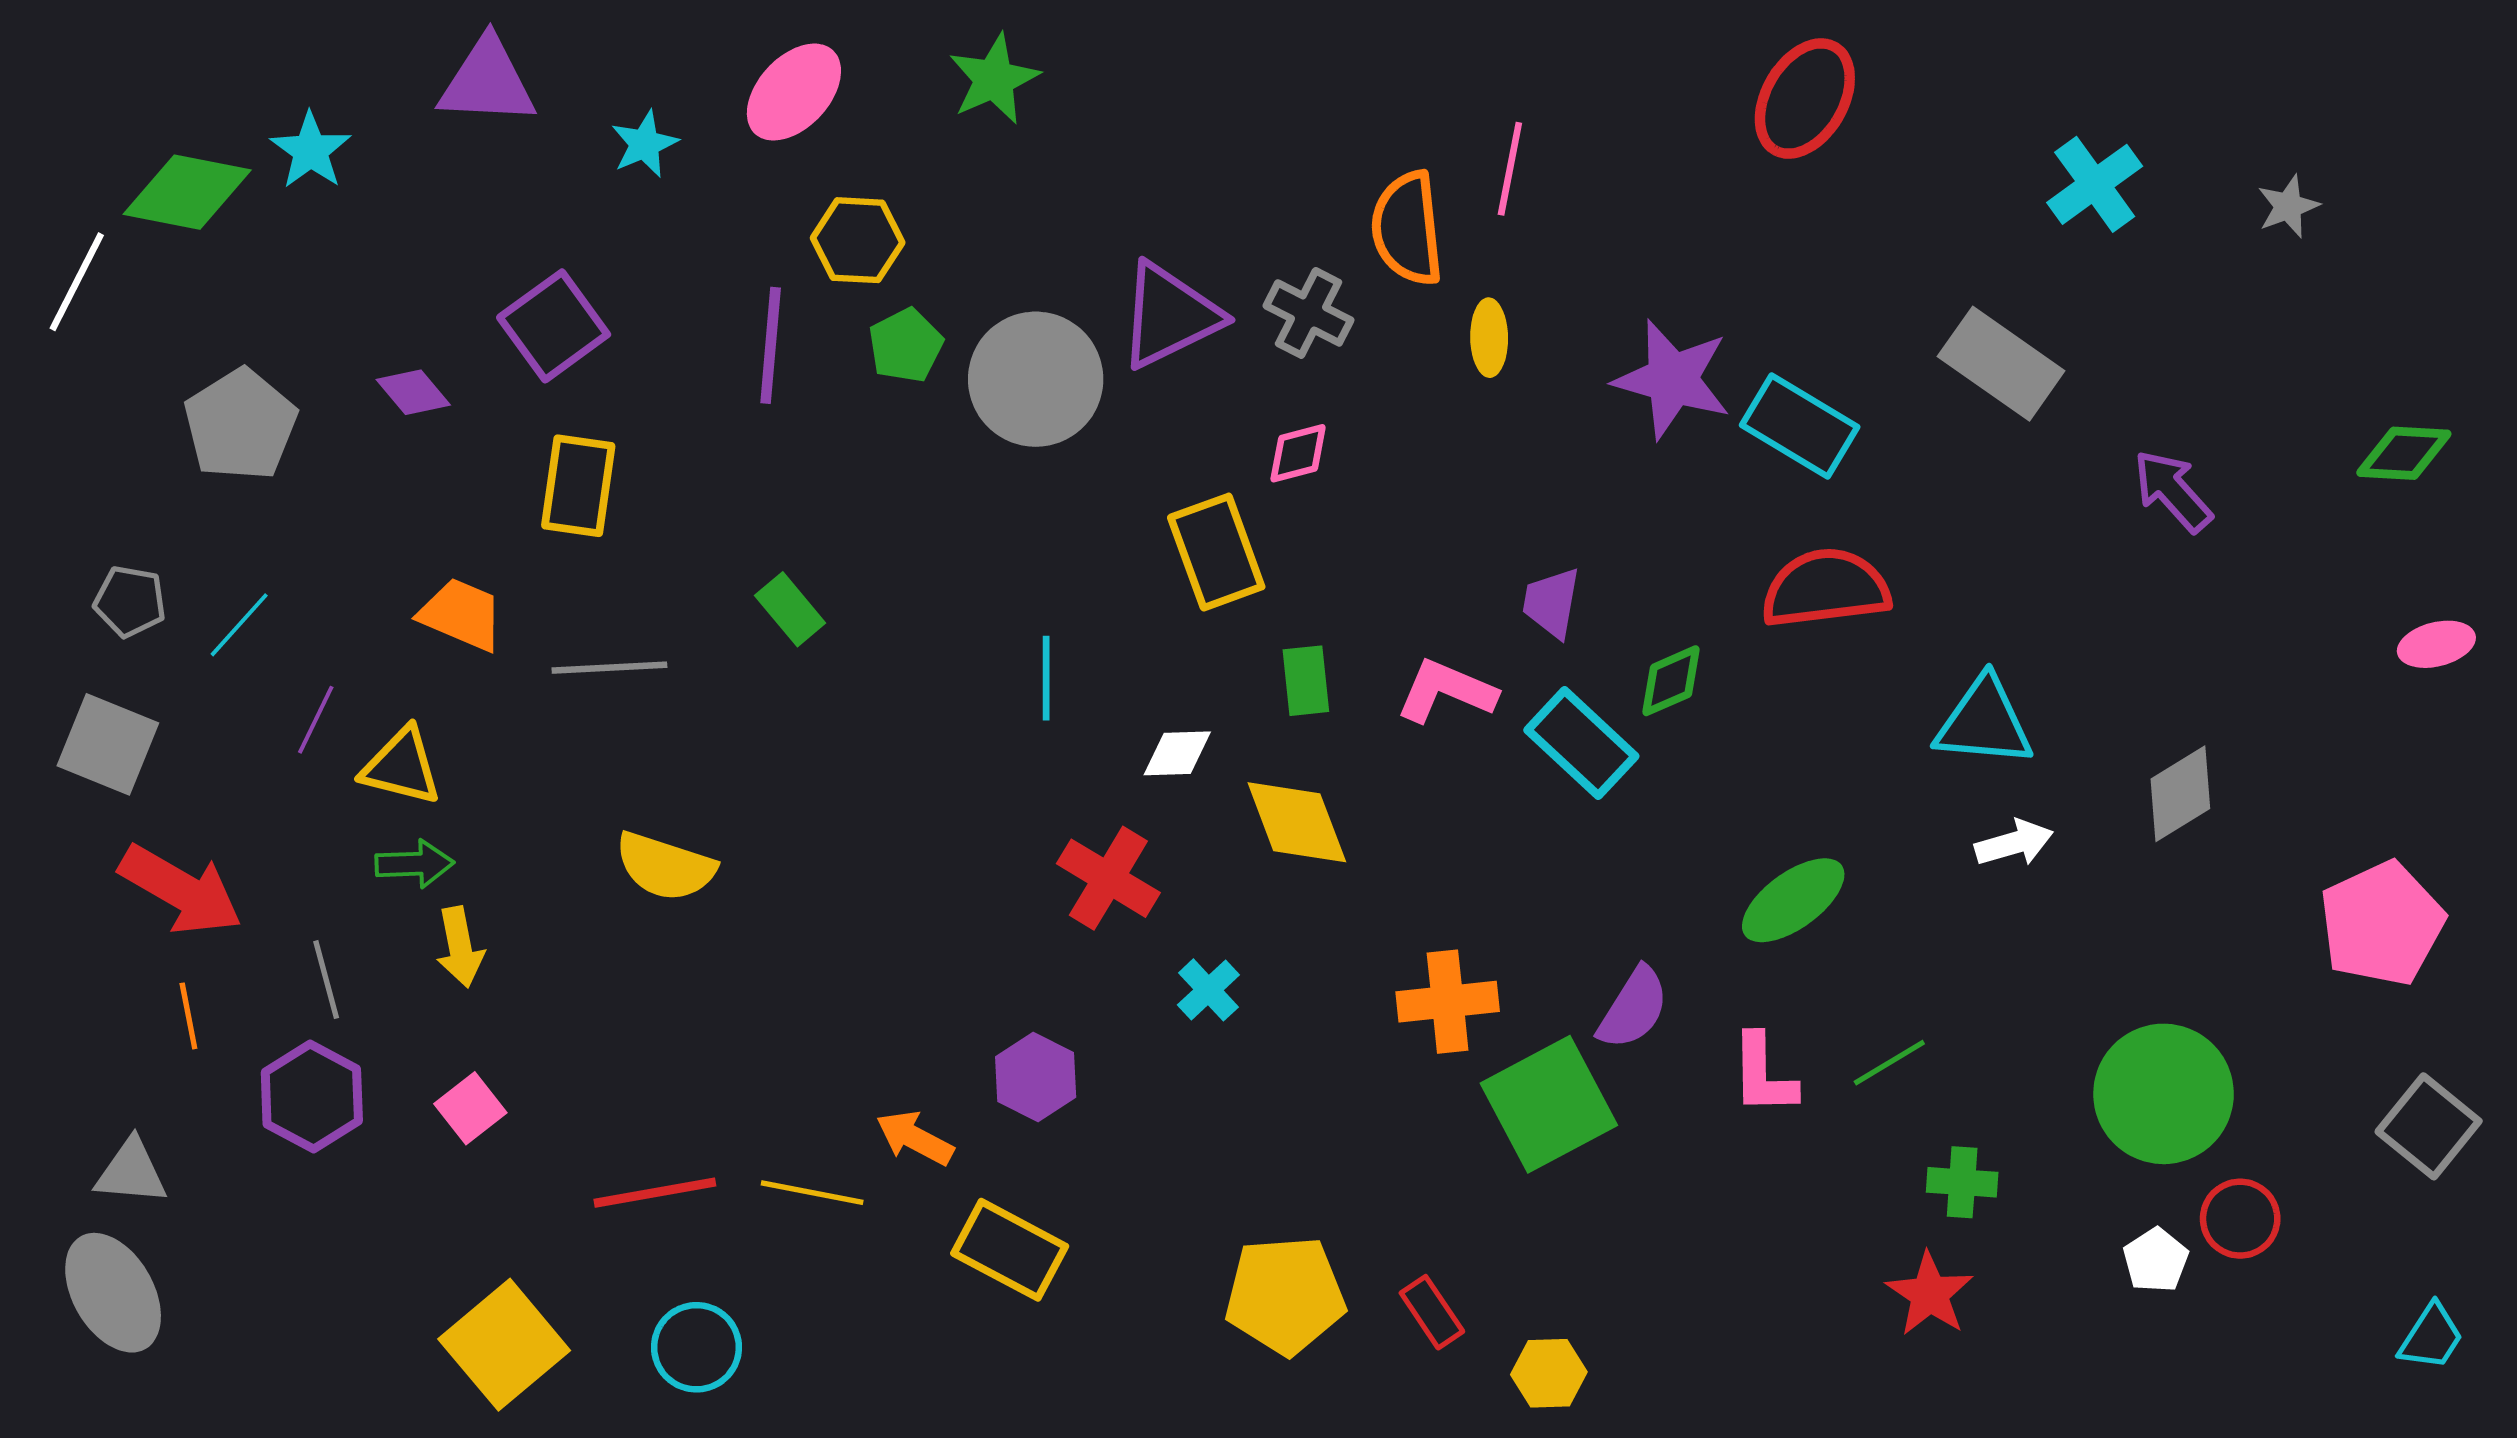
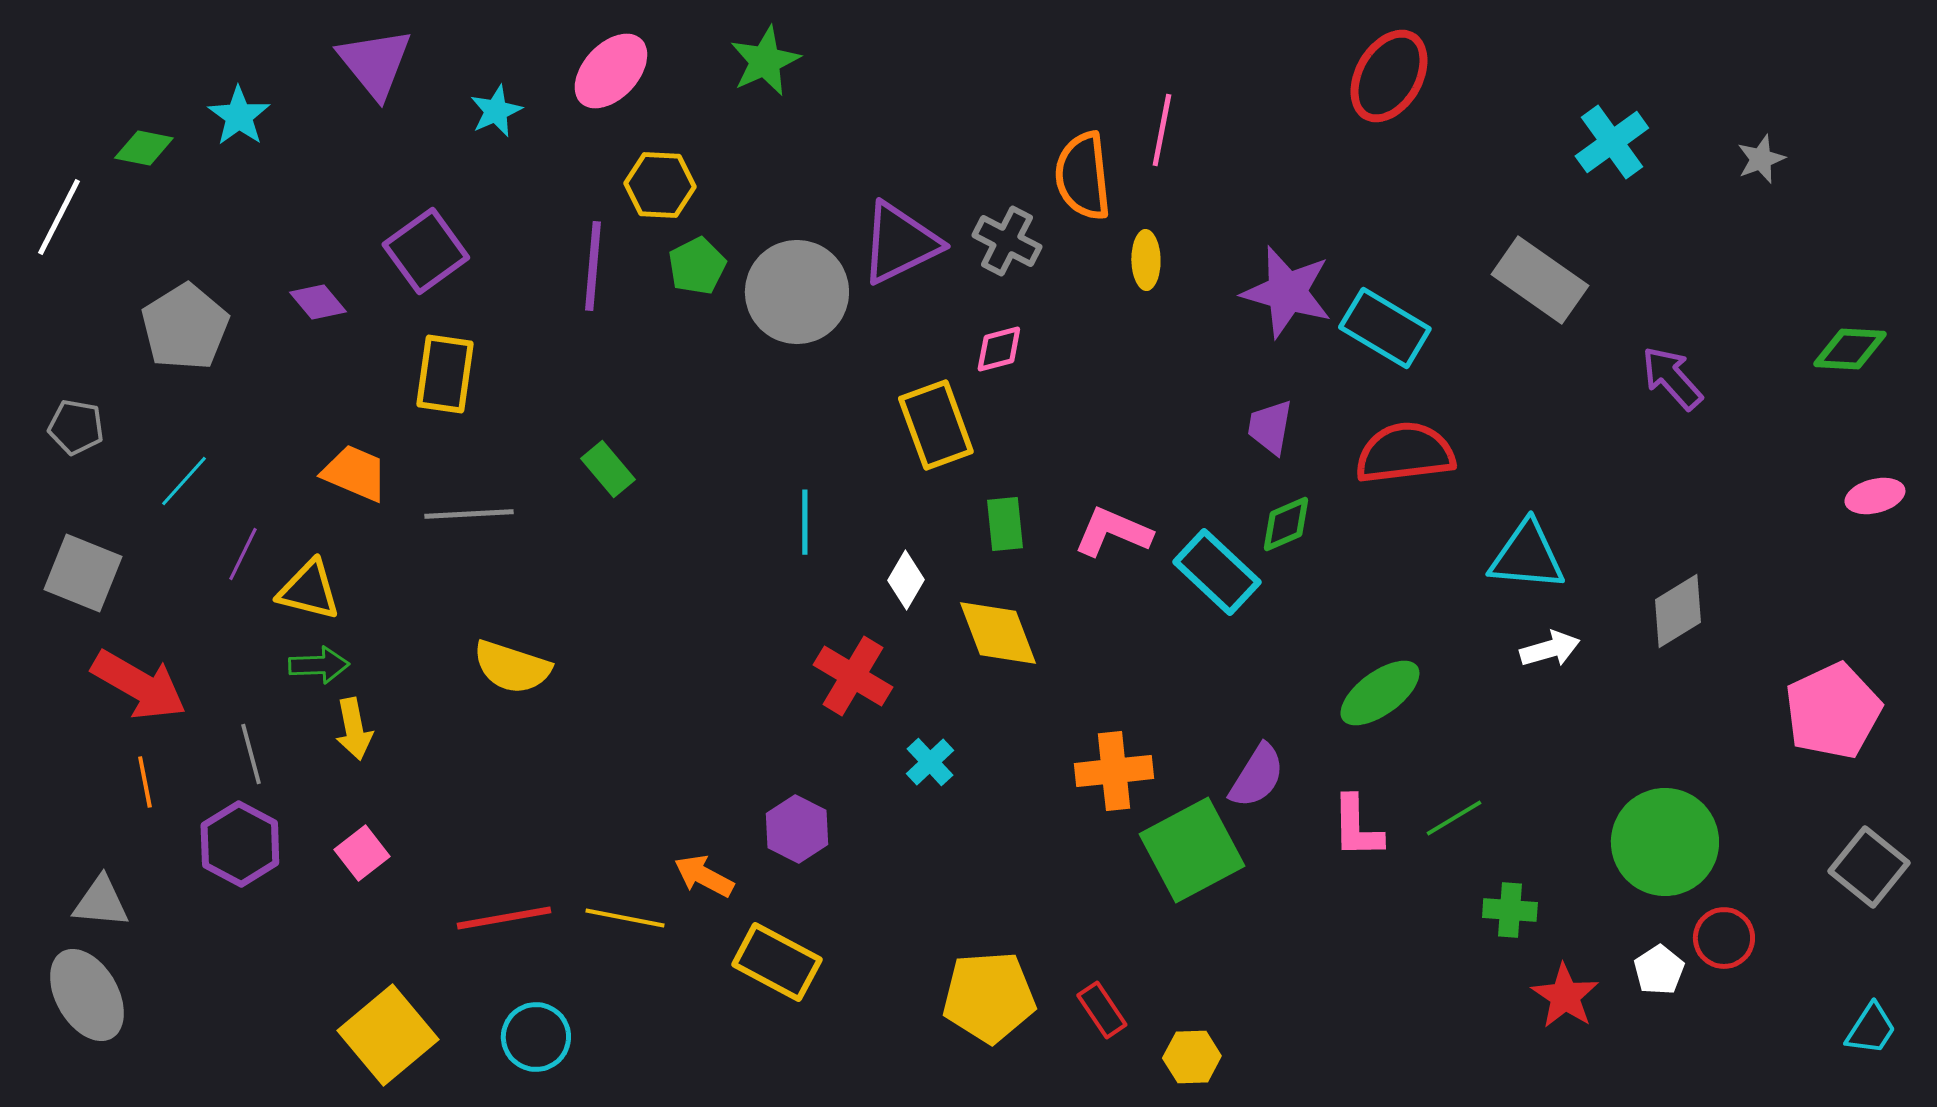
purple triangle: (487, 82) -> (375, 63), turned 48
green diamond: (187, 192) -> (144, 148), size x0.6
gray pentagon: (130, 601) -> (76, 427), moved
purple trapezoid: (1551, 603) -> (1270, 427), moved
white diamond: (1177, 753) -> (906, 580), turned -58
red star: (1930, 1294) -> (1565, 996), moved

